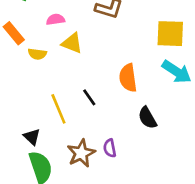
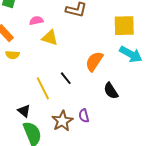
yellow semicircle: (37, 54) -> (12, 55), moved
orange semicircle: (128, 78) -> (94, 61), turned 45

